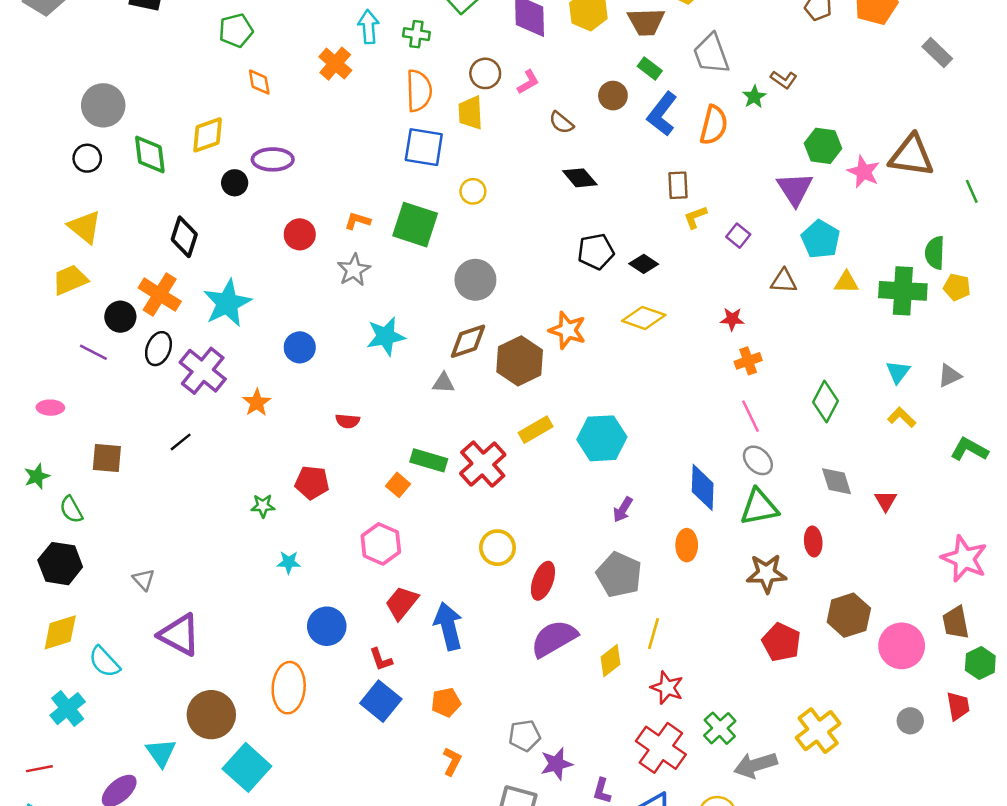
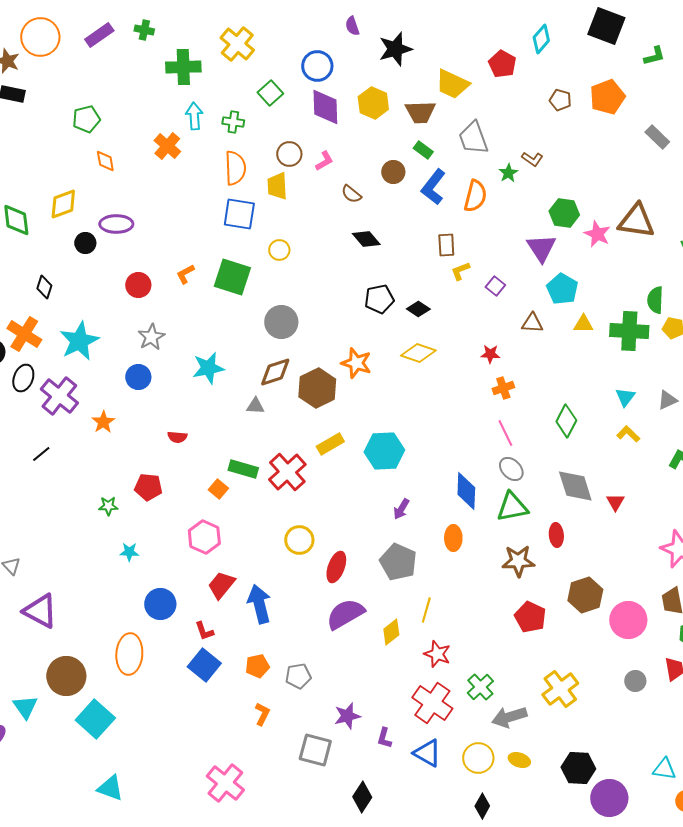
orange L-shape: (357, 221) -> (185, 274), turned -45
black diamond: (184, 237) -> (44, 287), size x0.7
gray star: (354, 270) -> (151, 337), moved
gray diamond: (837, 481) -> (575, 486), size x1.4
gray pentagon: (525, 736) -> (298, 676), moved

